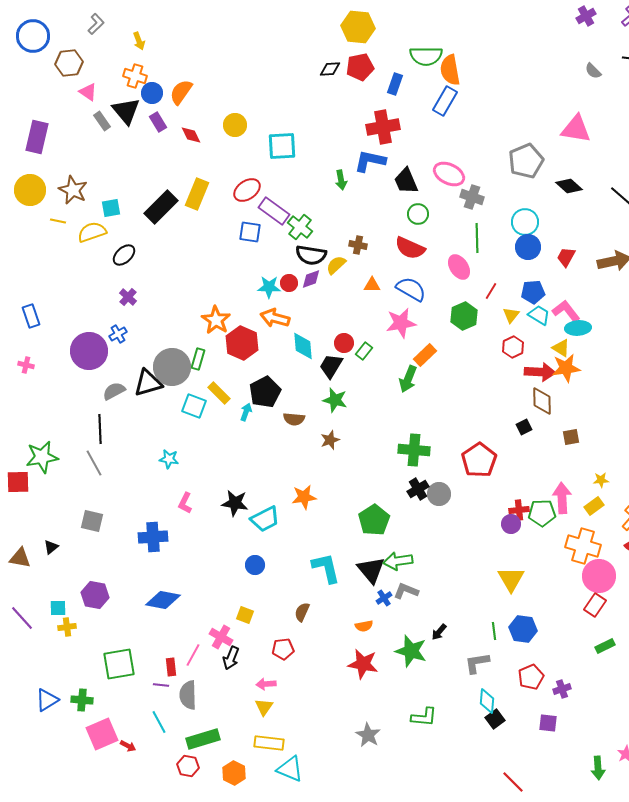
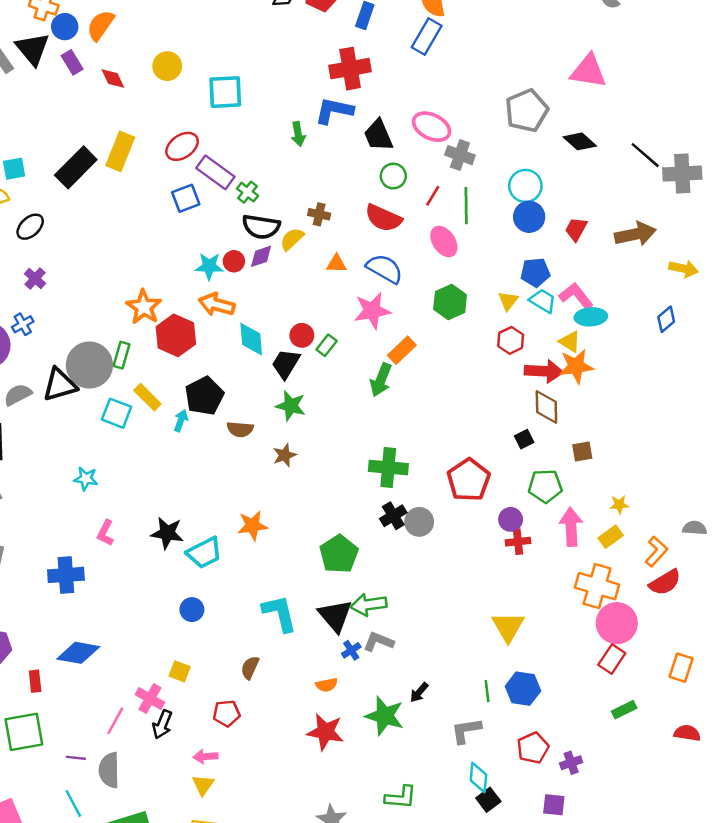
green cross: (300, 227) -> (248, 192), size x0.7
blue square: (250, 232) -> (186, 198), turned -30
red line: (491, 291) -> (433, 196), moved
green pentagon: (542, 513) -> (545, 486), moved
purple circle: (511, 524) -> (511, 519), moved
red rectangle: (171, 667) -> (35, 681), moved

